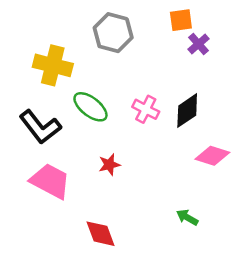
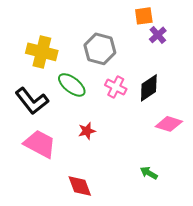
gray hexagon: (113, 33) -> (100, 49), moved

